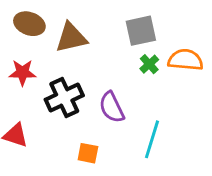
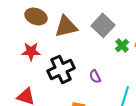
gray square: (141, 31) -> (103, 25), moved, turned -35
purple semicircle: (112, 107) -> (95, 76), size x0.6

